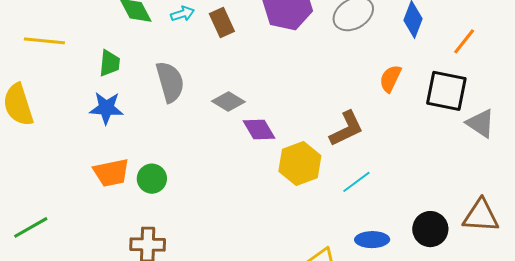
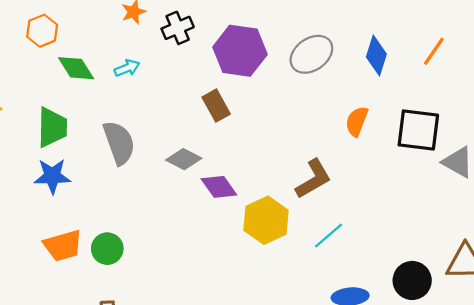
brown rectangle: (222, 22) -> (216, 106), moved
orange line: (464, 41) -> (434, 51), moved
green trapezoid: (110, 63) -> (52, 127), size x1.4

